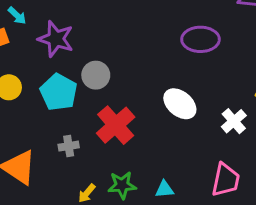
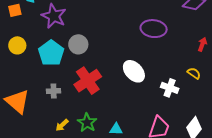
white cross: (234, 121) -> (170, 88), turned -36
green star: (122, 185) -> (87, 123), turned 30

